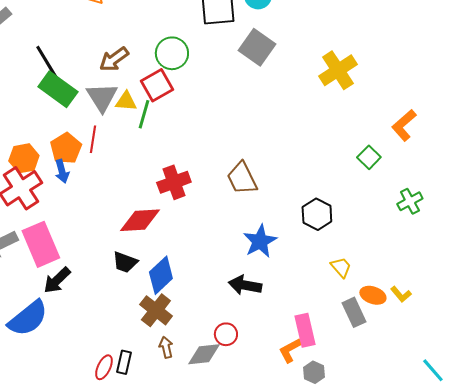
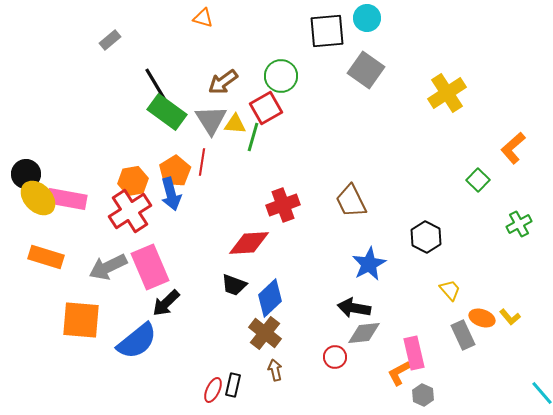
blue arrow: (62, 171) -> (171, 194), size x1.4
gray diamond: (204, 354) -> (364, 333), moved

